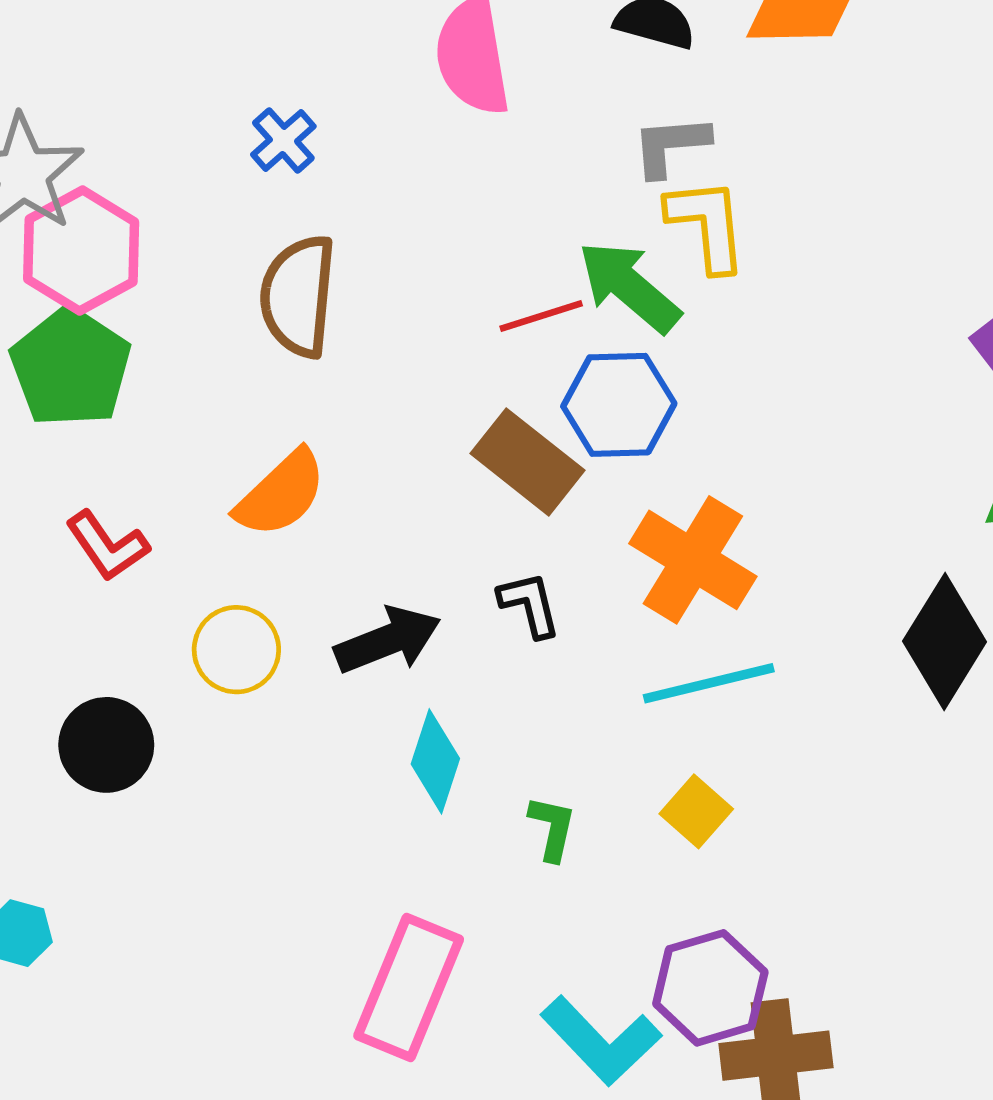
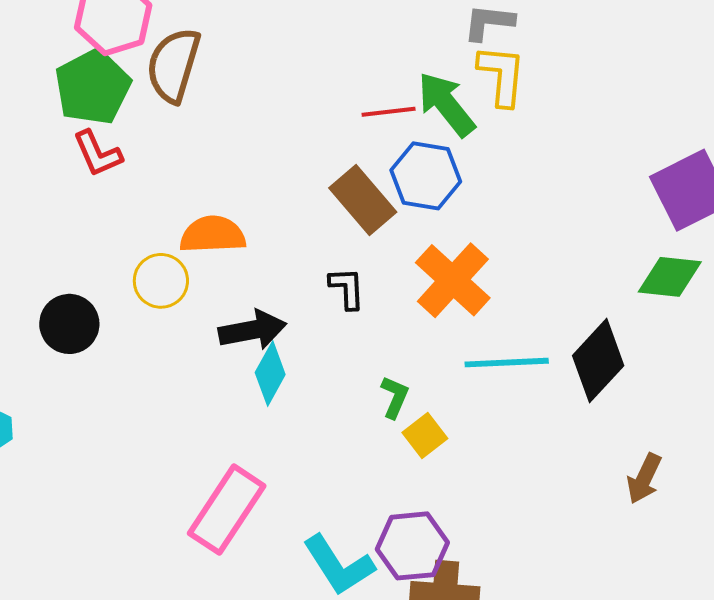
brown semicircle: (298, 296) -> (174, 65), moved
orange semicircle: (281, 494) -> (213, 235), moved, turned -150
red L-shape: (107, 546) -> (98, 154), moved
black arrow: (388, 640) -> (252, 330), moved
cyan line: (709, 683) -> (507, 363), moved
green L-shape: (552, 828) -> (395, 397), moved

